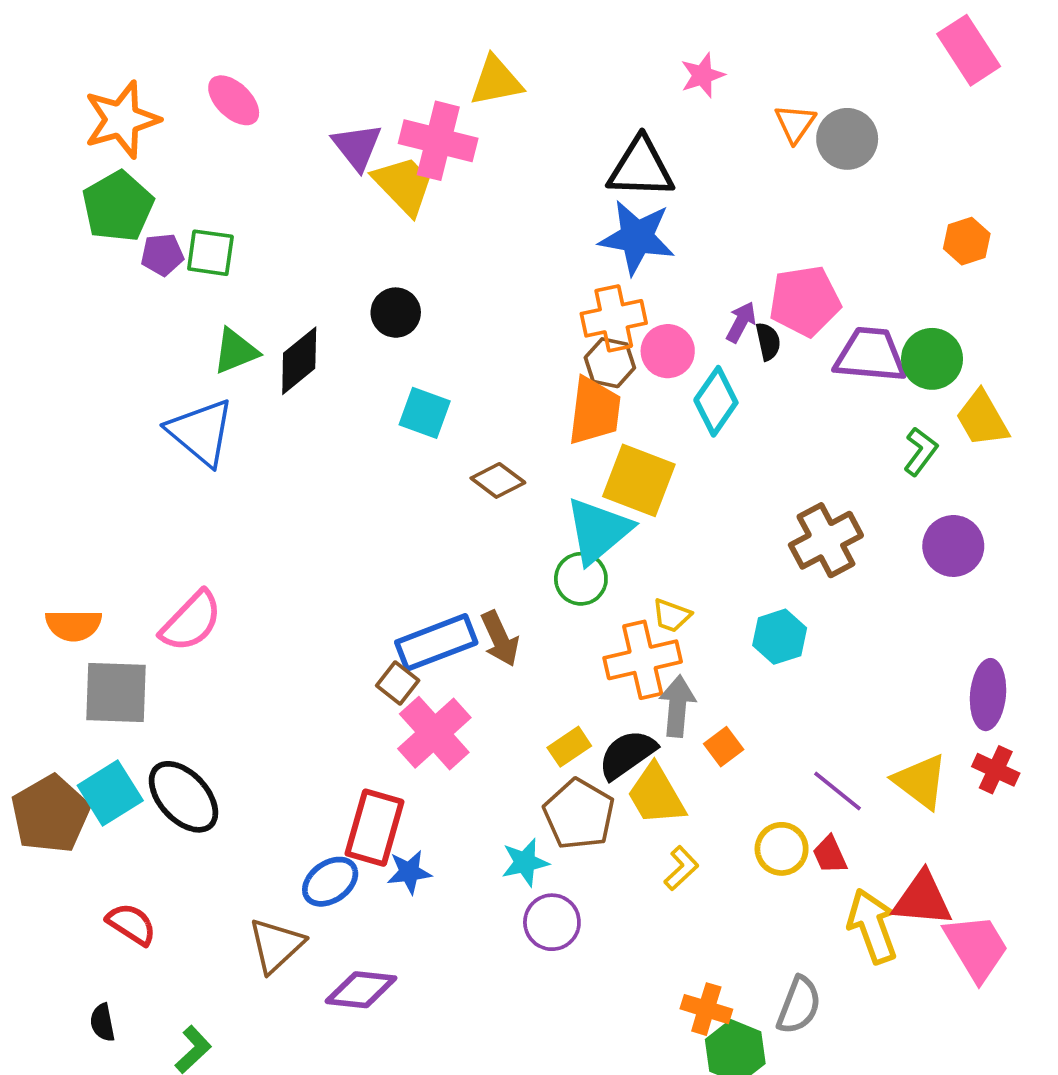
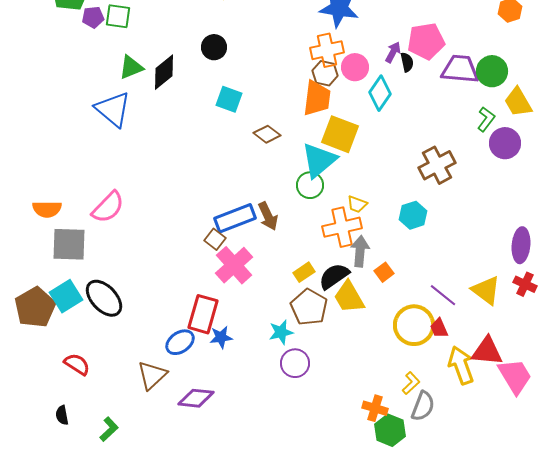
purple circle: (953, 546) -> (505, 143), moved
yellow circle: (782, 849) -> (414, 325), size x1.5
yellow L-shape: (681, 868) -> (411, 383), moved

